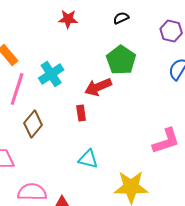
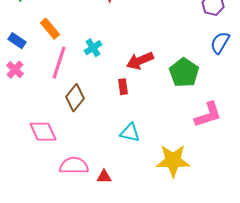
green pentagon: (121, 60) -> (184, 73), moved
cyan cross: (51, 74) -> (93, 48), size x0.7

